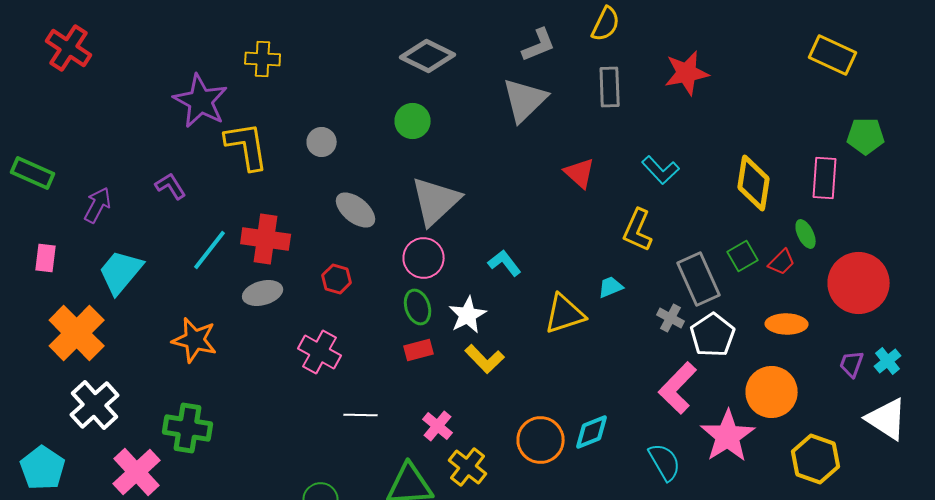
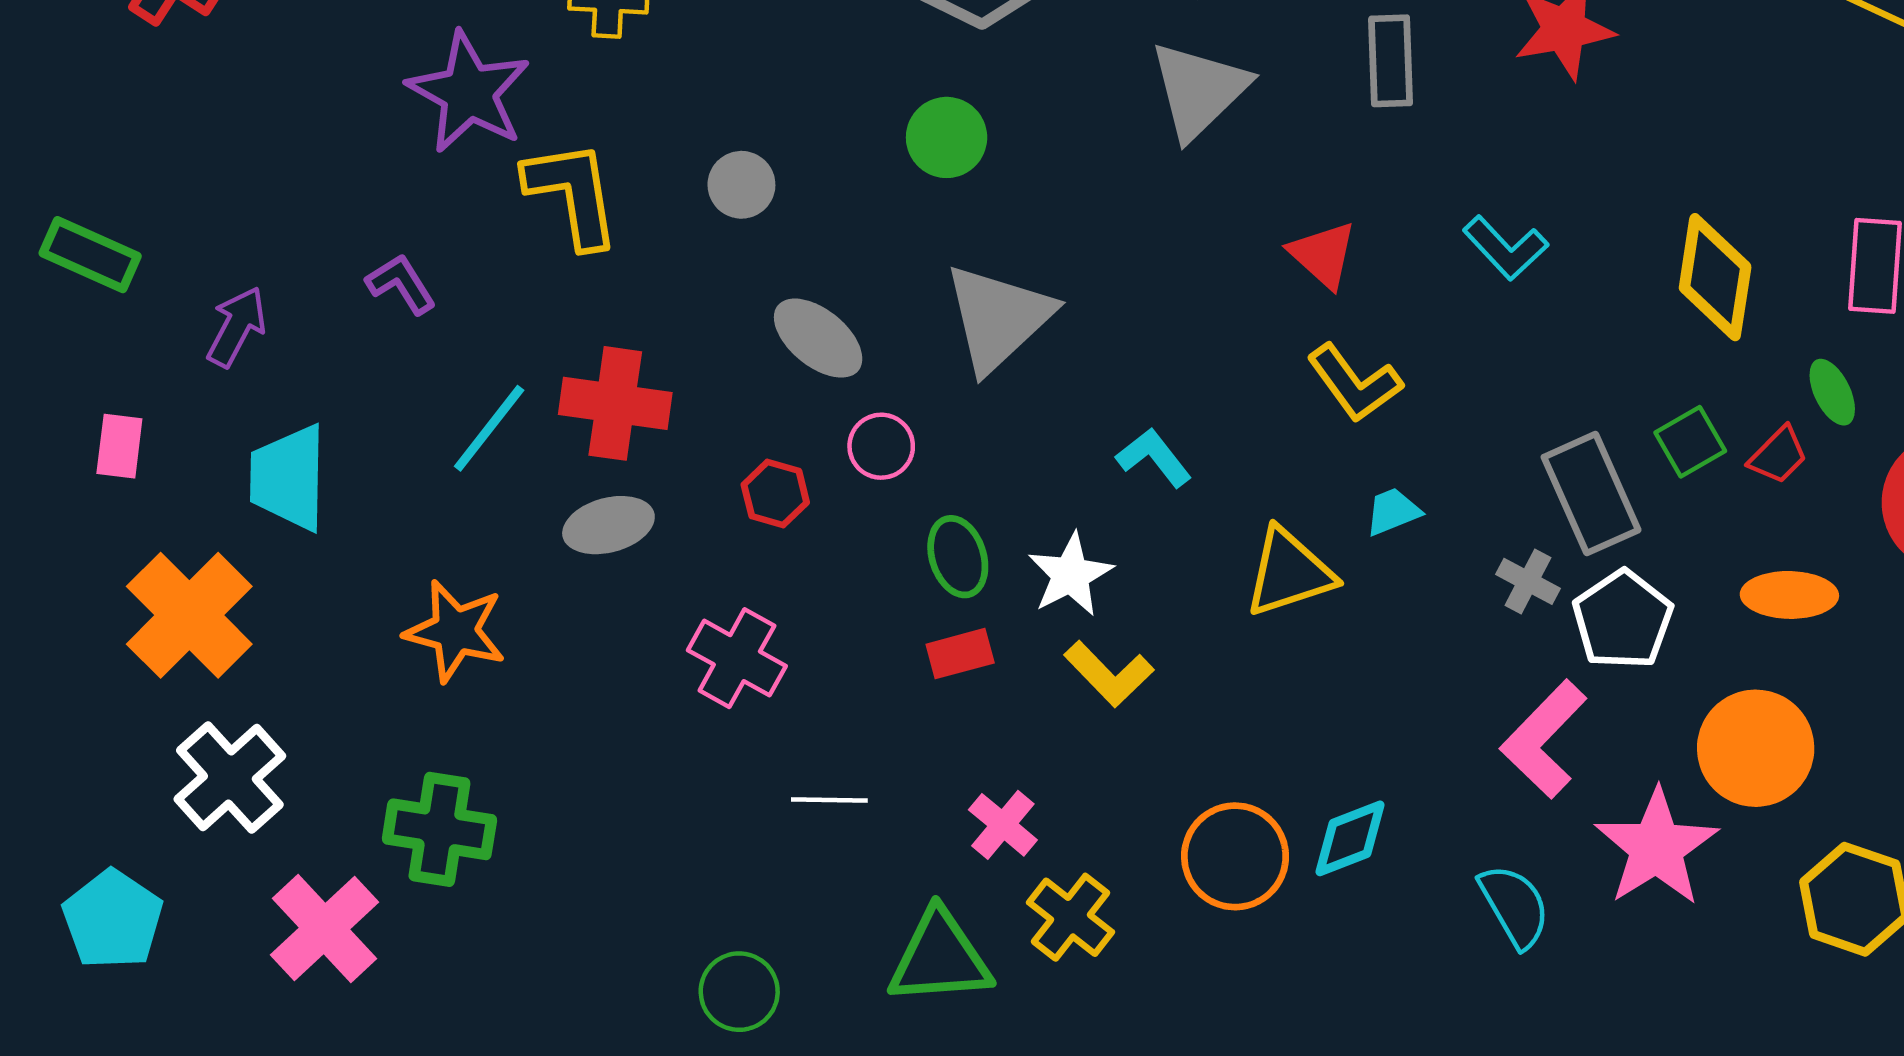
yellow L-shape: (638, 230) -> (1354, 383), moved, turned -60
pink circle: (424, 258) -> (881, 446), moved, size x0.7
cyan trapezoid: (121, 272) -> (288, 478), turned -39

